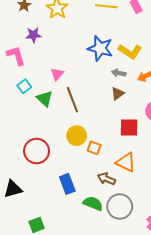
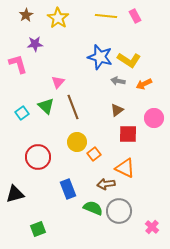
cyan square: (24, 86) -> (22, 113), moved
brown triangle: (118, 94) -> (117, 110), moved
orange square: (94, 148) -> (94, 154), turned 32
brown arrow: (106, 179) -> (106, 184), turned -30

